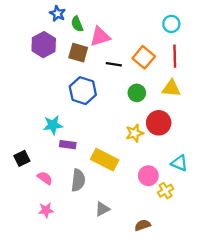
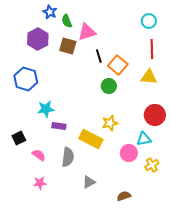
orange square: (144, 57) -> (118, 65), moved
black line: (114, 64) -> (99, 56), turned 64
blue hexagon: (83, 91) -> (26, 79), moved
green circle: (137, 93) -> (109, 86), moved
red circle: (159, 123) -> (155, 115), moved
yellow star: (135, 133) -> (110, 123), moved
cyan triangle: (179, 163) -> (144, 139), moved, turned -35
yellow cross: (166, 191) -> (152, 165), moved

